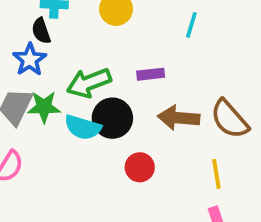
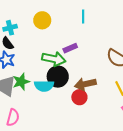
green arrow: (89, 83) -> (54, 59), moved, turned -130
brown arrow: (179, 118) -> (85, 84), moved

